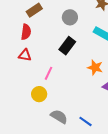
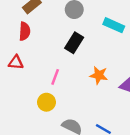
red triangle: (25, 55) -> (16, 62), moved
orange star: (95, 67) -> (99, 75), moved

